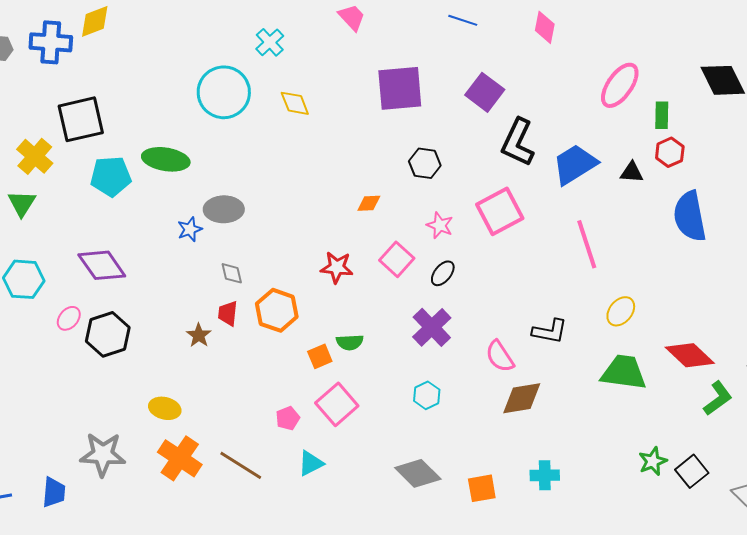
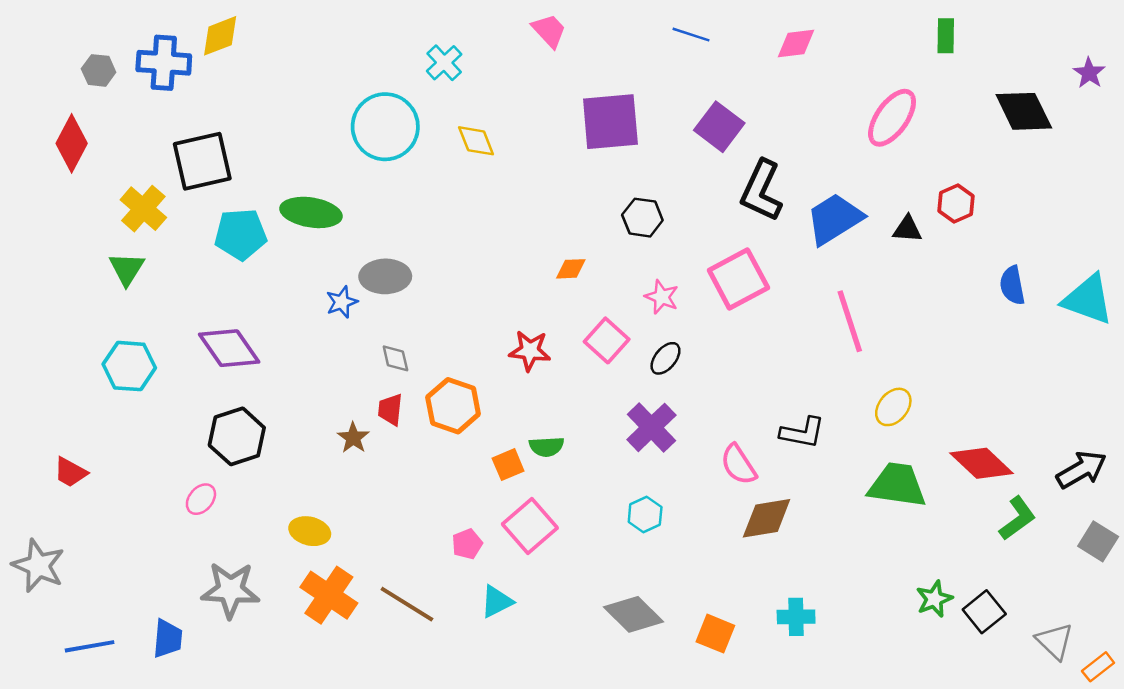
pink diamond: (545, 27) -> (796, 44), turned 72
green rectangle: (662, 115) -> (946, 36), moved
blue semicircle: (690, 216) -> (1012, 285), moved, size x0.6
pink ellipse: (69, 318) -> (201, 499), moved
orange square: (482, 488) -> (715, 634), turned 32

